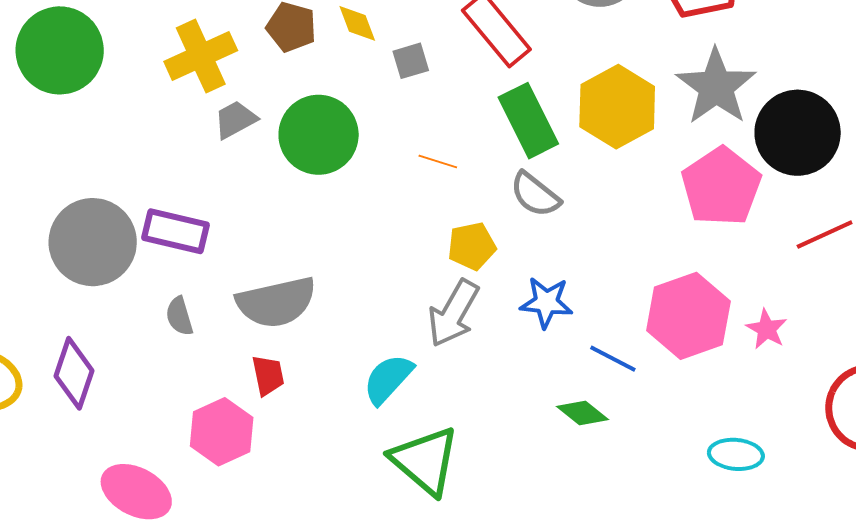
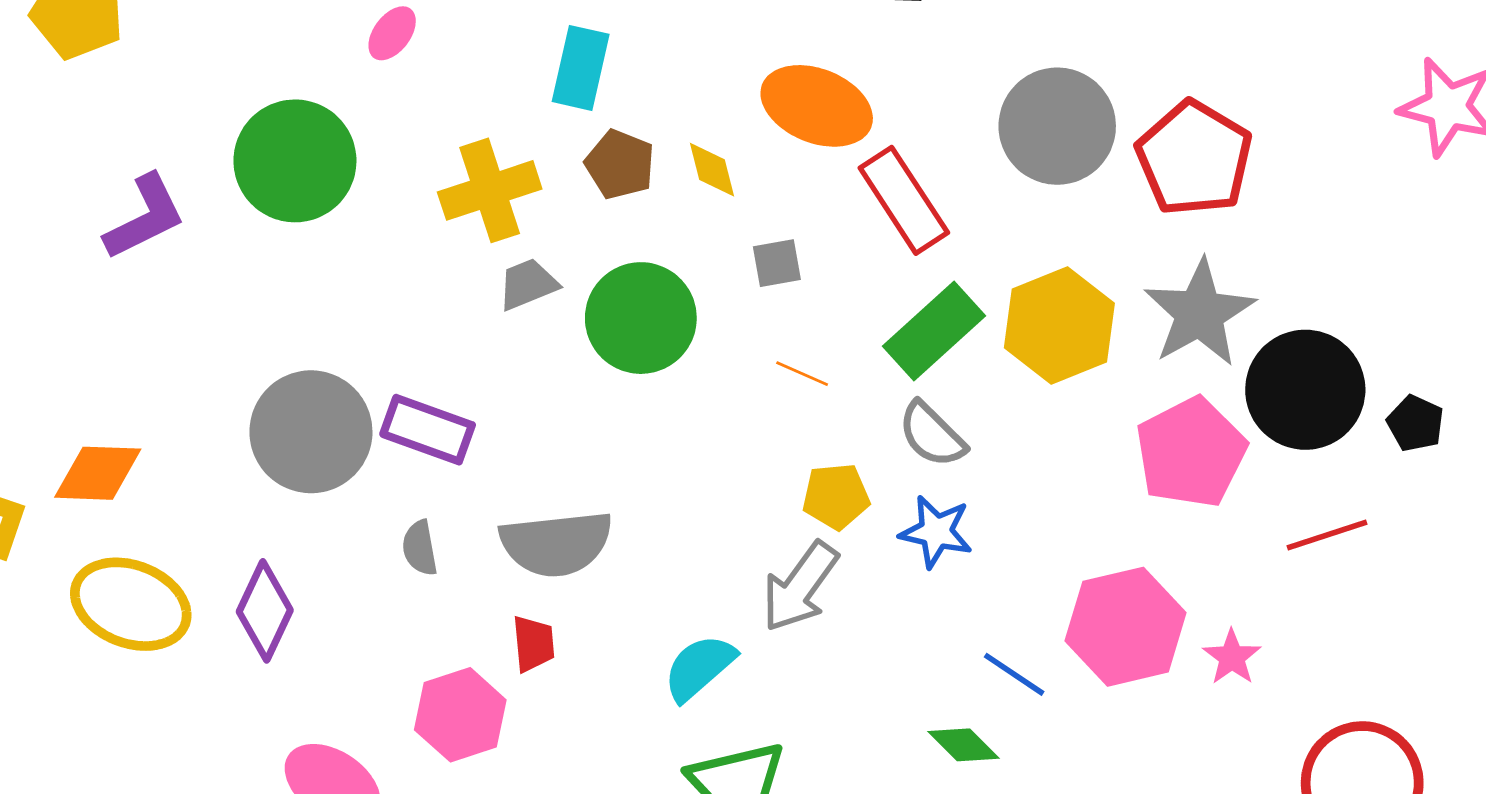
gray square: (411, 61) -> (777, 263), moved
green rectangle: (528, 121) -> (934, 331), turned 68
blue star: (546, 302) -> (936, 532), moved

